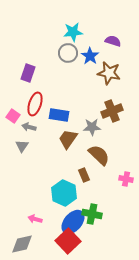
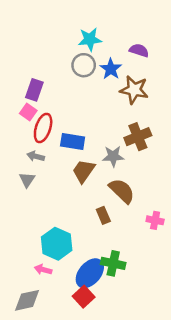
pink square: (13, 116) -> (28, 112), moved
cyan hexagon: (64, 193) -> (57, 244), moved
red square: (68, 241) -> (84, 297), size x0.7

